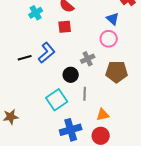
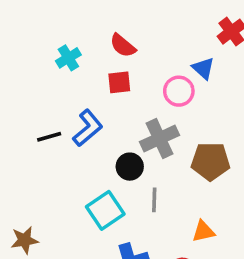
pink circle: (109, 39) -> (179, 91), moved
gray cross: (88, 59) -> (160, 138), size x1.5
orange triangle: (103, 115) -> (203, 231), moved

